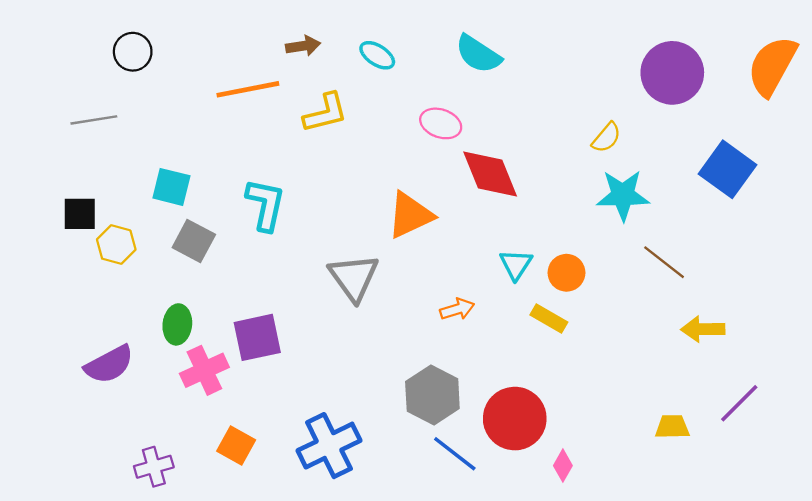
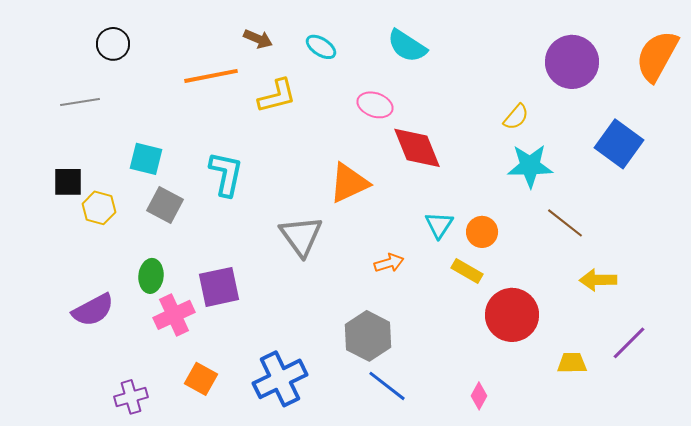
brown arrow: (303, 46) -> (258, 39), turned 32
red circle: (515, 419) -> (512, 315), moved

